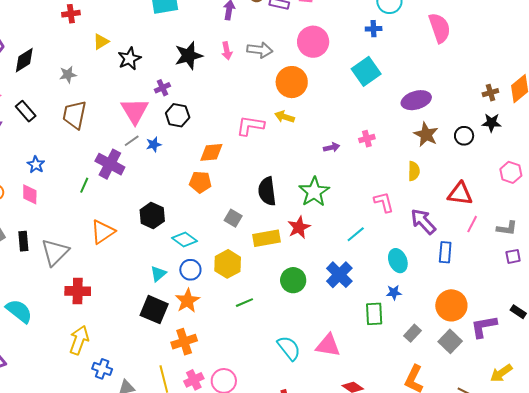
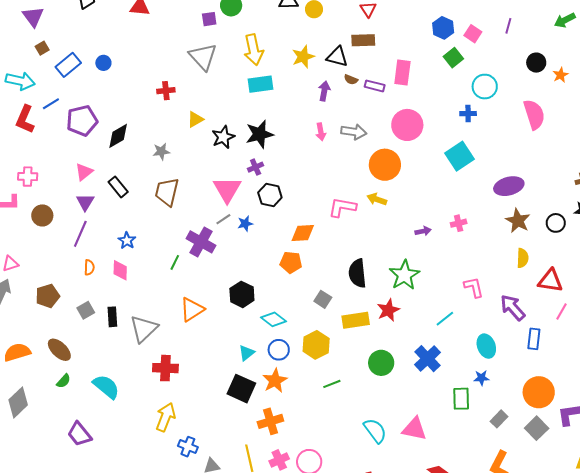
black star: (189, 56) -> (259, 134), moved
yellow semicircle: (414, 171) -> (523, 258), moved

